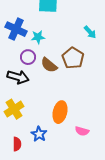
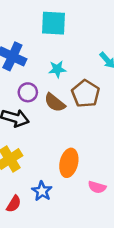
cyan star: (38, 37) -> (57, 69), moved
red semicircle: (17, 144) -> (14, 204), turned 32

